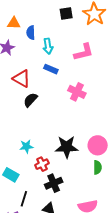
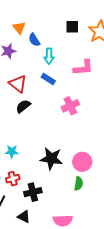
orange triangle: (14, 23) -> (19, 28), turned 40
blue semicircle: (31, 33) -> (34, 40), turned -40
pink cross: (77, 92) -> (70, 106), turned 30
red cross: (42, 164) -> (13, 179), moved

